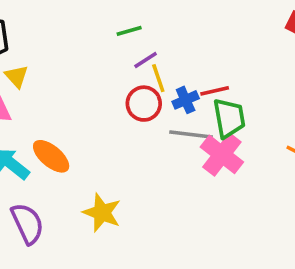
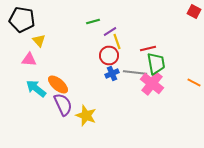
green line: (129, 31) -> (93, 22), moved
blue cross: (186, 100) -> (112, 74), moved
purple semicircle: (27, 224) -> (63, 104), moved

